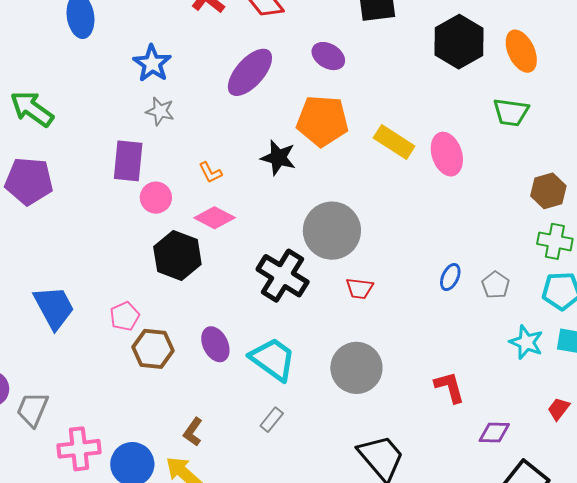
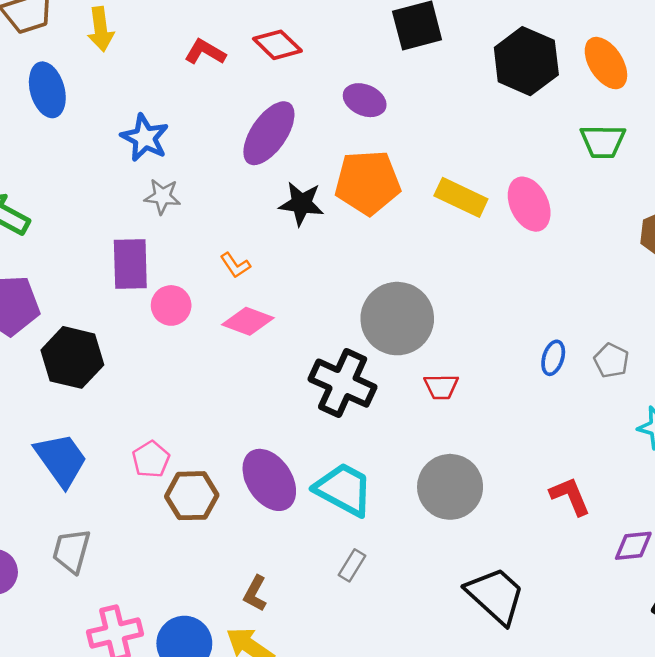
black star: (278, 158) -> (301, 204), moved
black hexagon: (177, 255) -> (72, 357), moved
purple ellipse: (215, 344) -> (269, 480), size x1.4
gray trapezoid: (32, 409) -> (71, 551), moved

